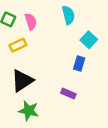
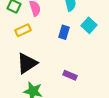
blue rectangle: (79, 63) -> (64, 32), moved

